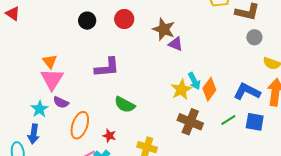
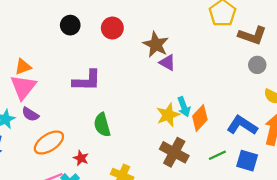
orange triangle: (50, 61) -> (23, 67), turned 42
green semicircle: (125, 105) -> (102, 125), turned 40
orange ellipse: (80, 125) -> (49, 143), turned 32

